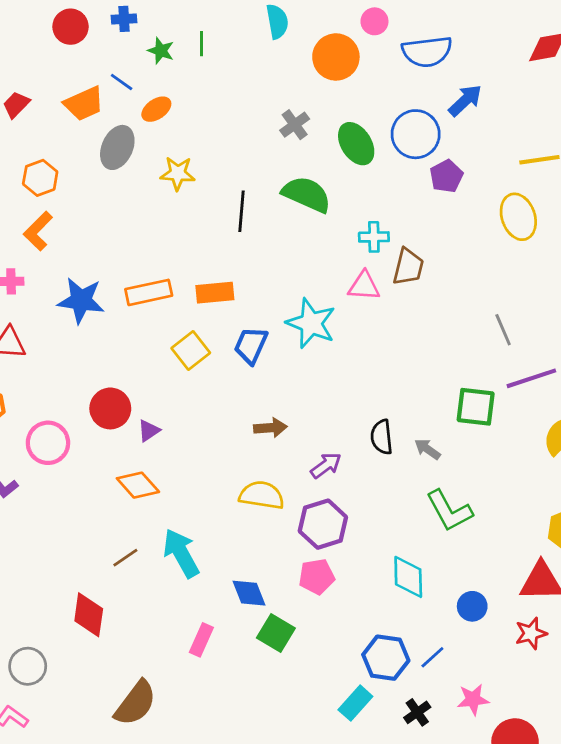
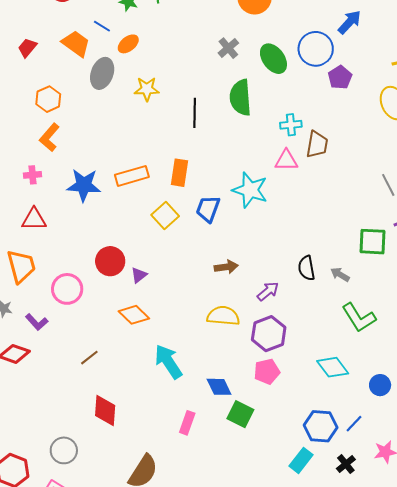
orange trapezoid: (84, 104) -> (76, 44), turned -116
green semicircle: (307, 194) -> (240, 97), turned -114
orange rectangle: (215, 293) -> (179, 173), turned -72
brown line: (125, 558) -> (89, 358), moved
cyan diamond: (408, 577) -> (333, 367), turned -32

